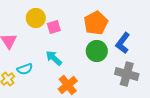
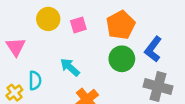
pink square: (54, 27) -> (78, 25), moved
cyan semicircle: (25, 69) -> (35, 81), turned -70

